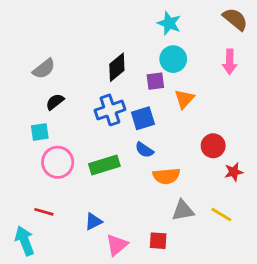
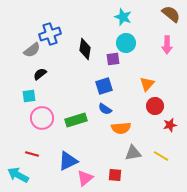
black diamond: (117, 67) -> (85, 49), turned -40
orange triangle: (184, 99) -> (147, 84), moved
blue cross: (110, 110) -> (50, 34), moved
blue triangle: (93, 221) -> (68, 161), size x1.5
cyan arrow: (25, 241) -> (18, 175), turned -40

